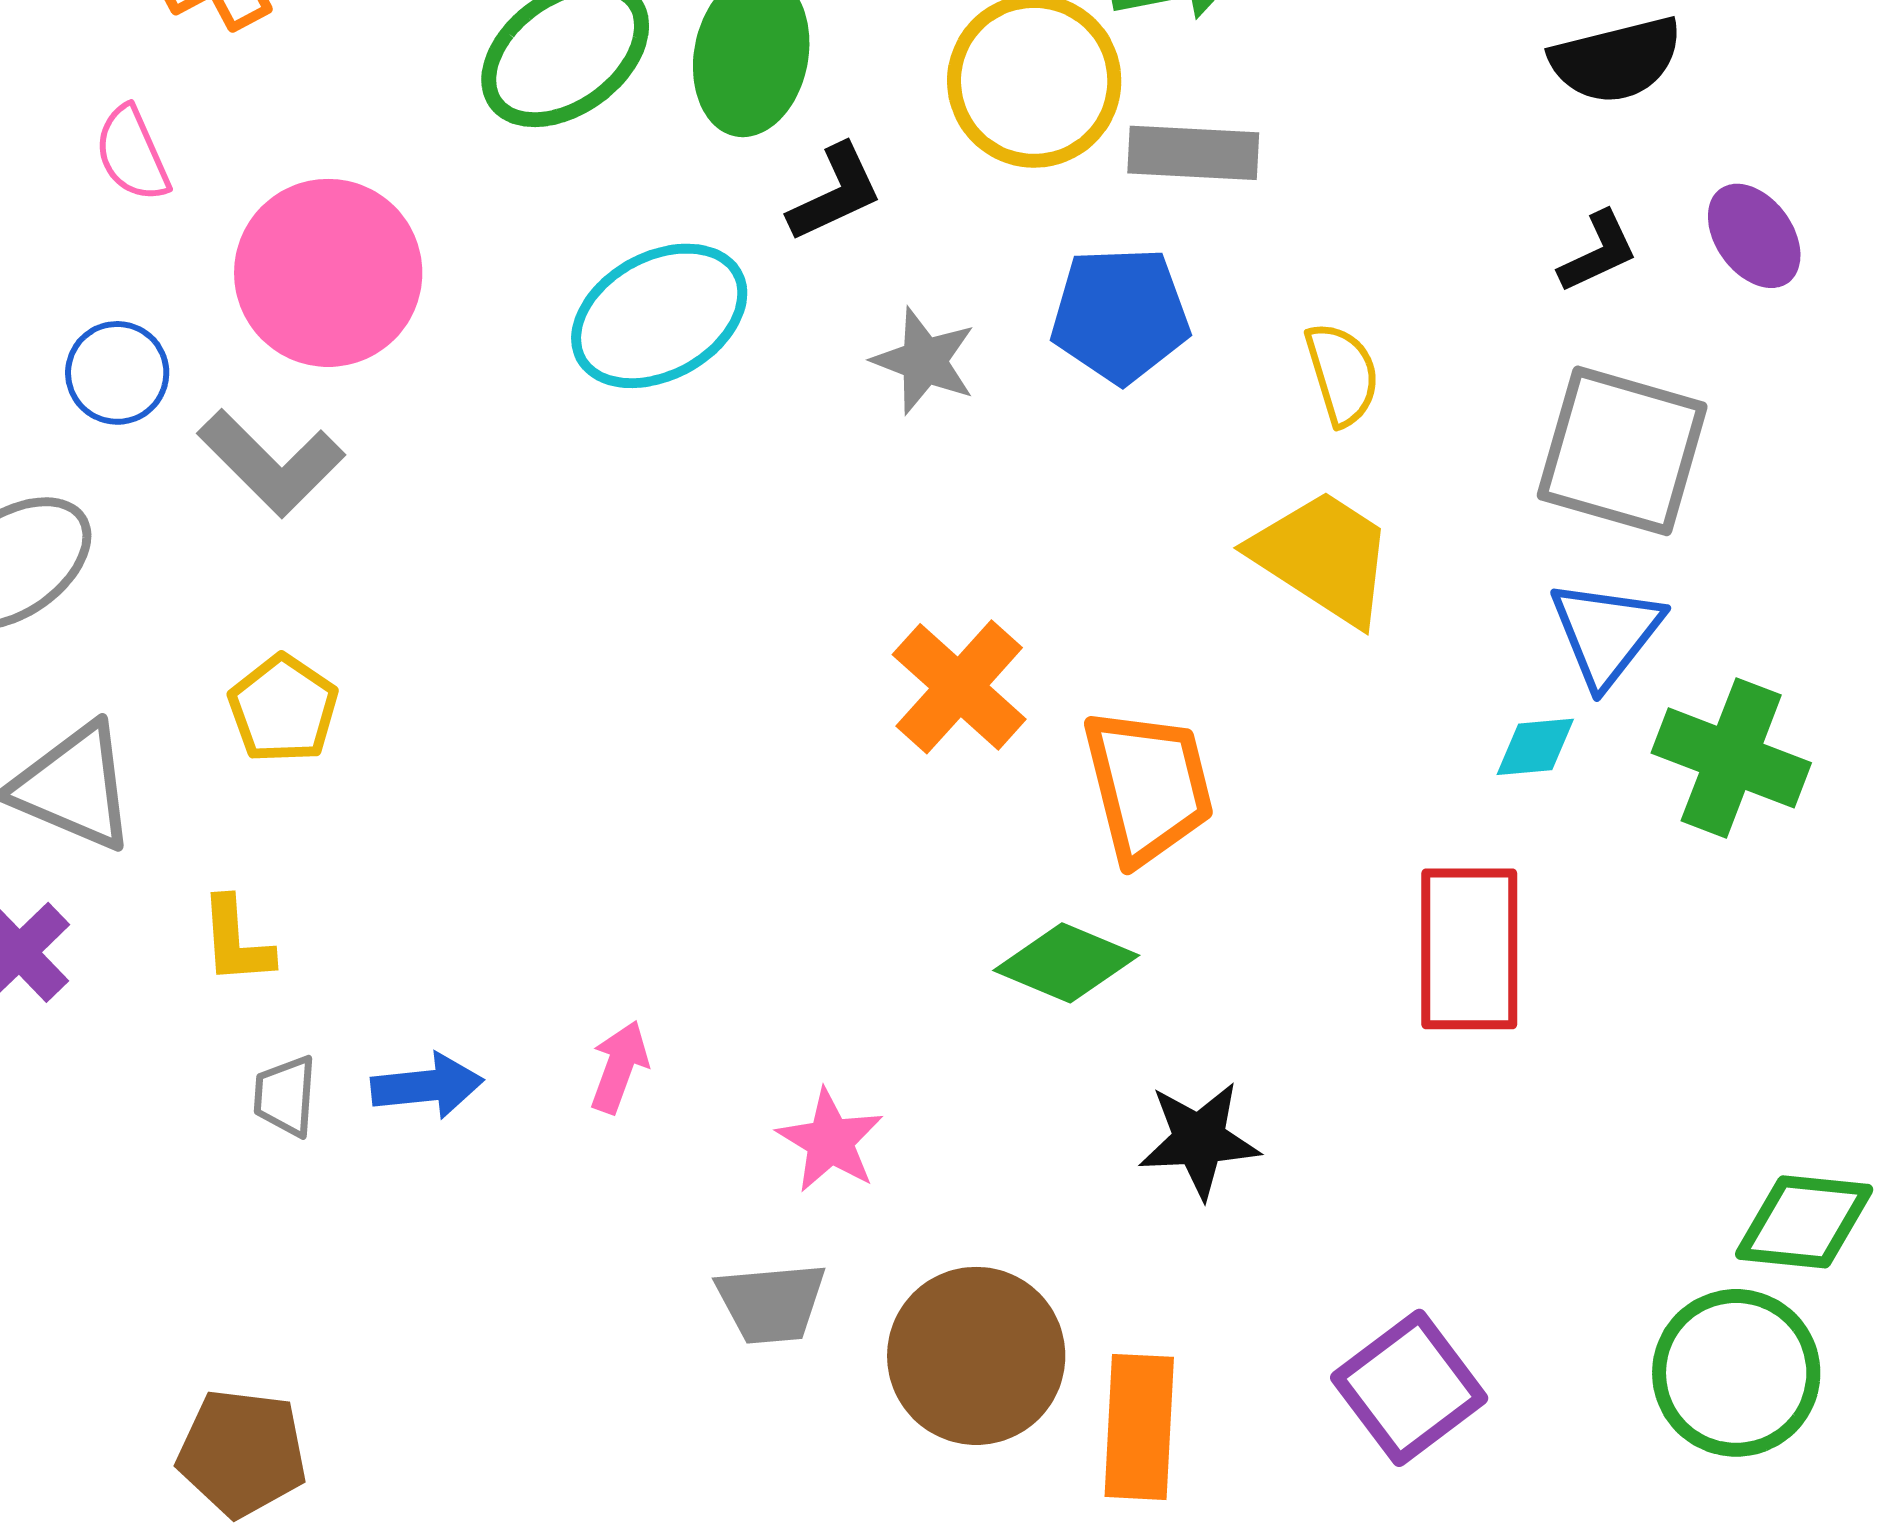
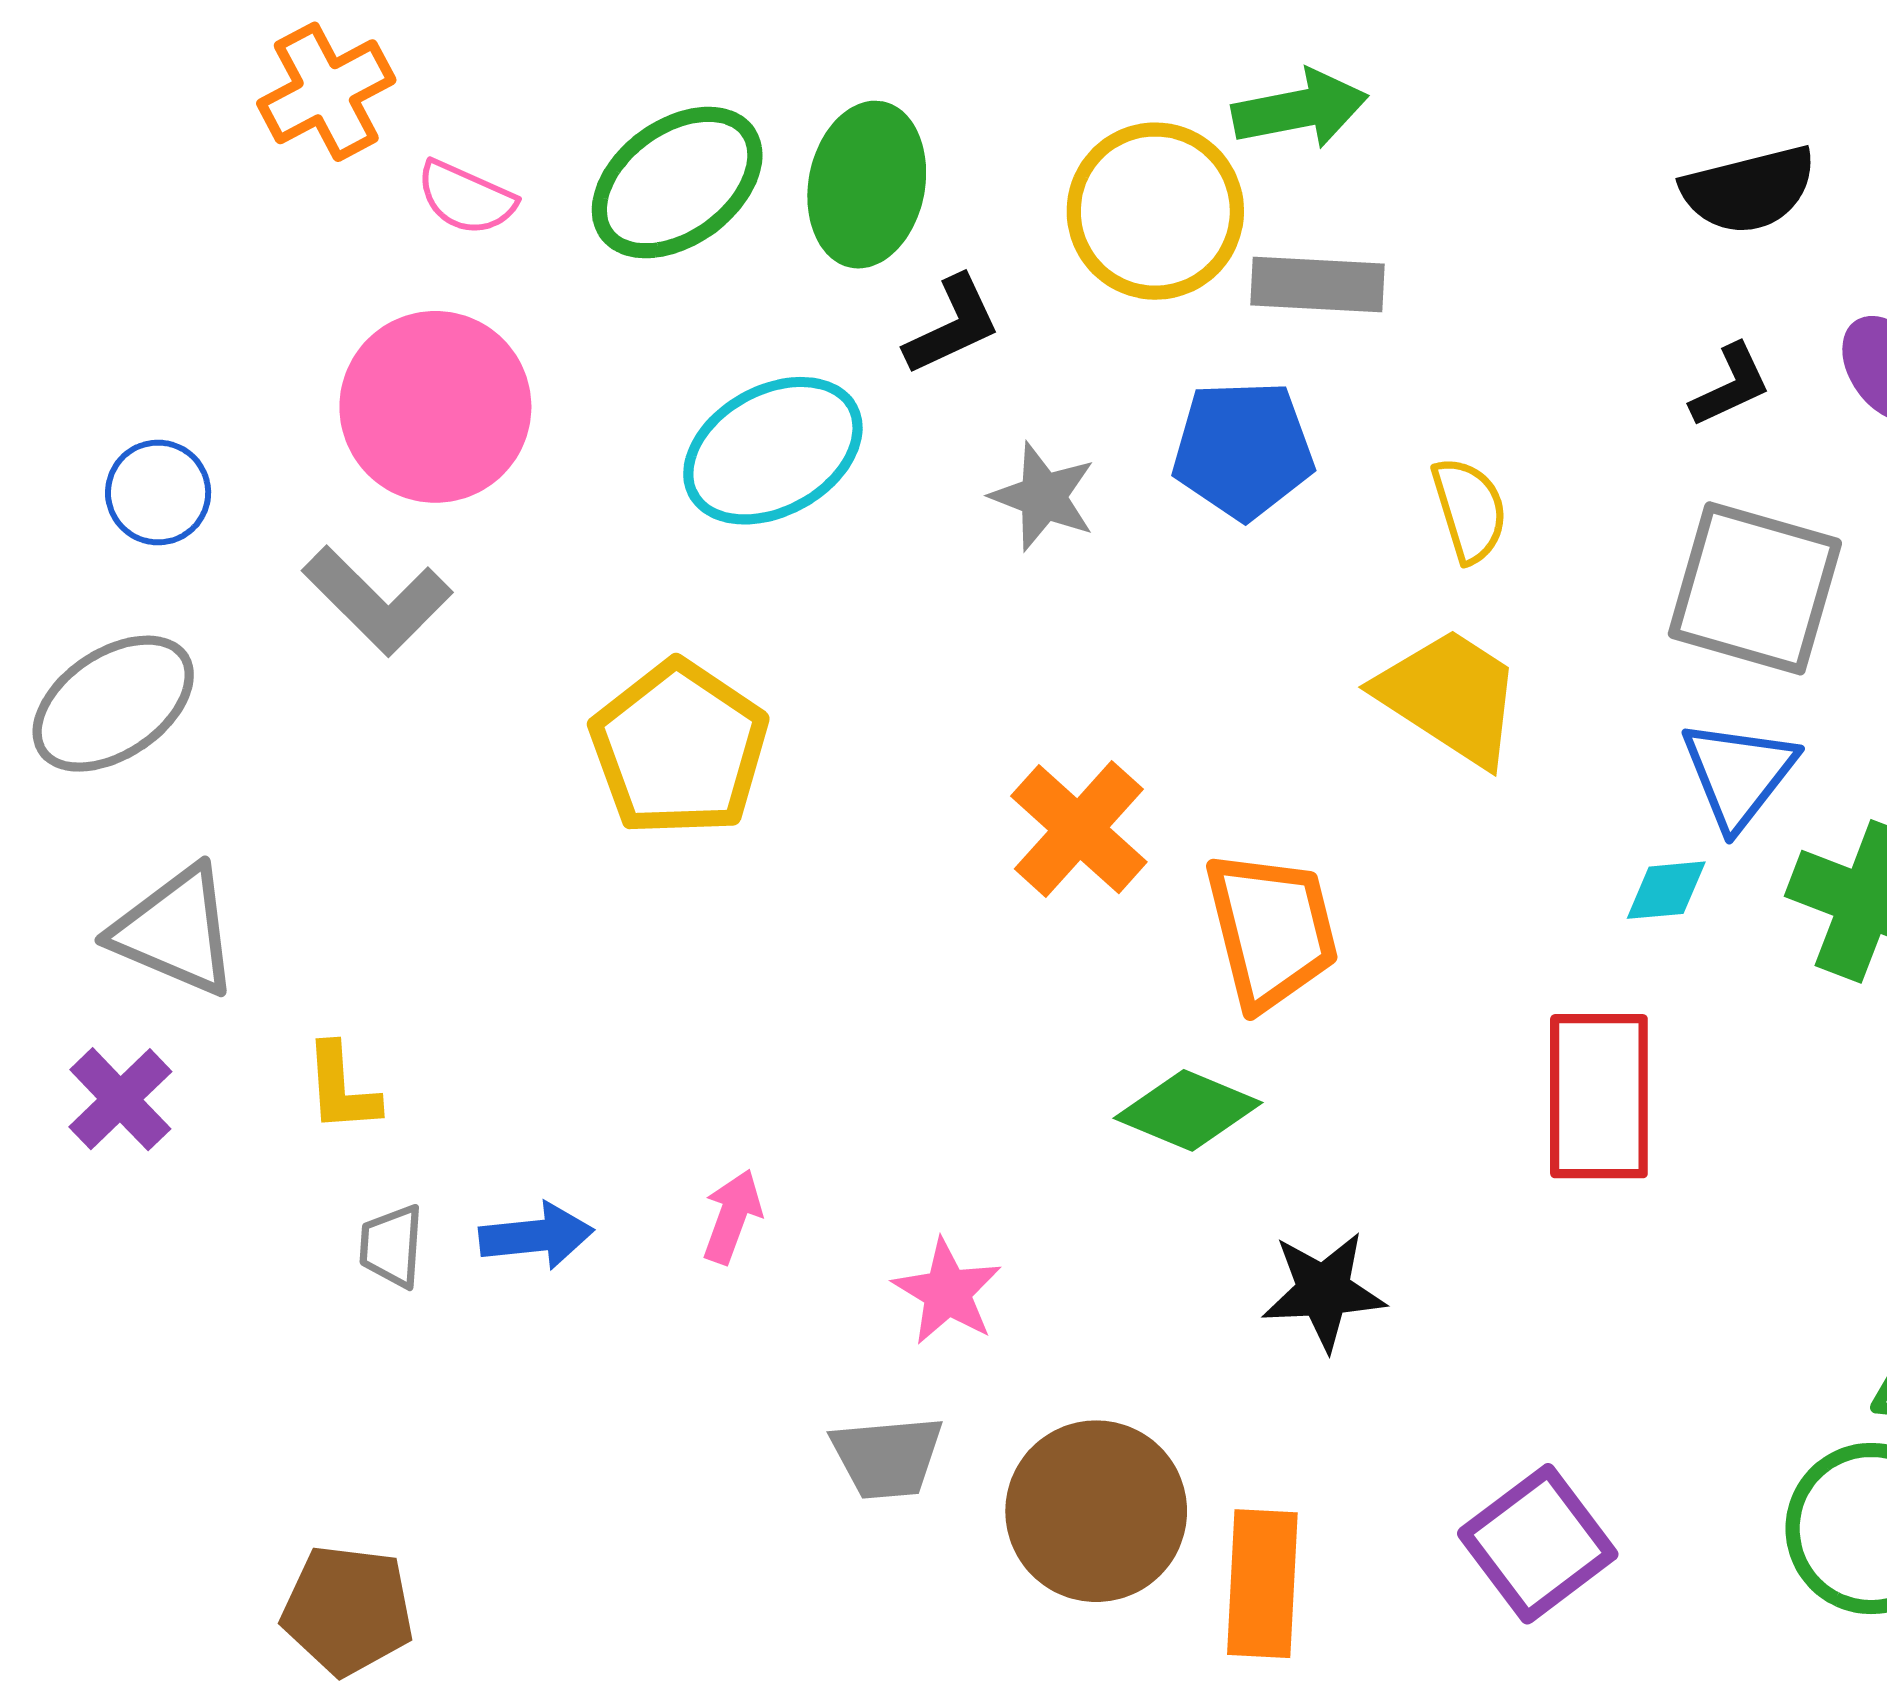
pink semicircle: (132, 154) -> (466, 198), moved, turned -42
blue circle: (117, 373) -> (158, 493), moved
yellow pentagon: (283, 709) -> (679, 748), moved, size x1.6

